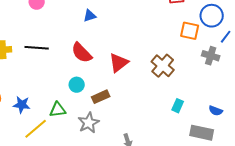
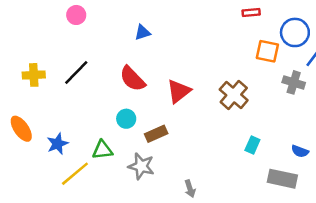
black line: (37, 48) -> (76, 72), turned -50
blue star: (22, 105) -> (57, 144), turned -30
gray star: (89, 123) -> (141, 166), turned -30

